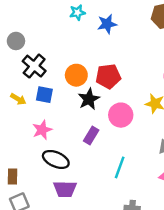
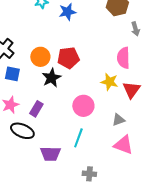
pink circle: (121, 115) -> (83, 106), moved
purple rectangle: (91, 136) -> (36, 109), moved
purple trapezoid: (65, 189) -> (50, 154), moved

